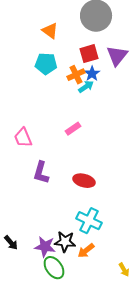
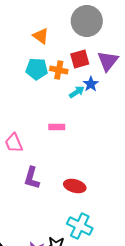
blue star: (92, 74) -> (91, 84), moved
orange cross: (76, 75) -> (59, 70), moved, turned 36
pink rectangle: (73, 129) -> (57, 127), moved, turned 35

